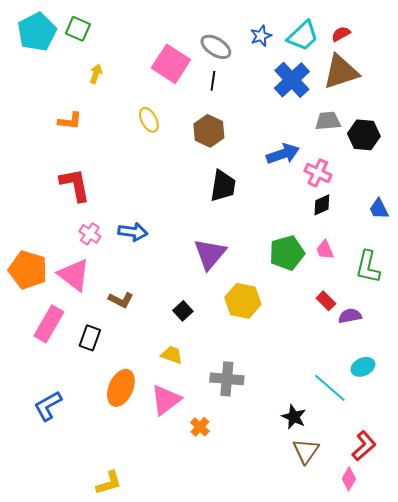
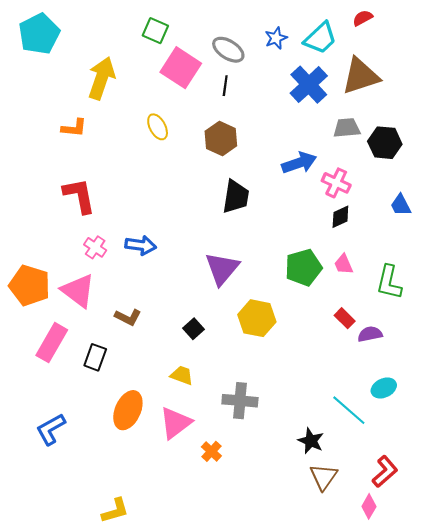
green square: (78, 29) -> (155, 31), moved
red semicircle: (341, 34) -> (363, 18), moved
yellow arrow: (96, 74) -> (101, 78), size x2.0
blue trapezoid: (379, 209) -> (401, 205), moved

